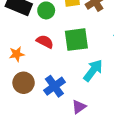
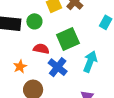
blue cross: (54, 86) -> (58, 67), moved

